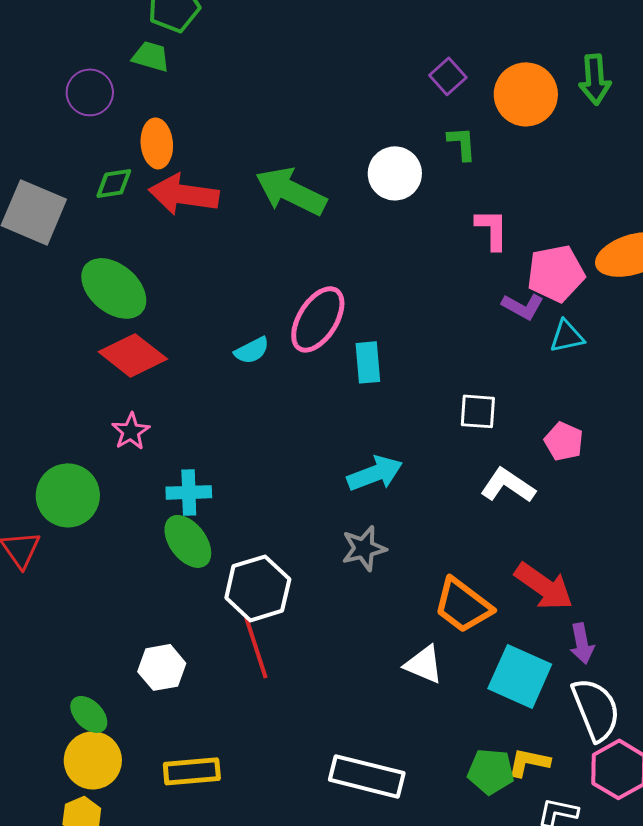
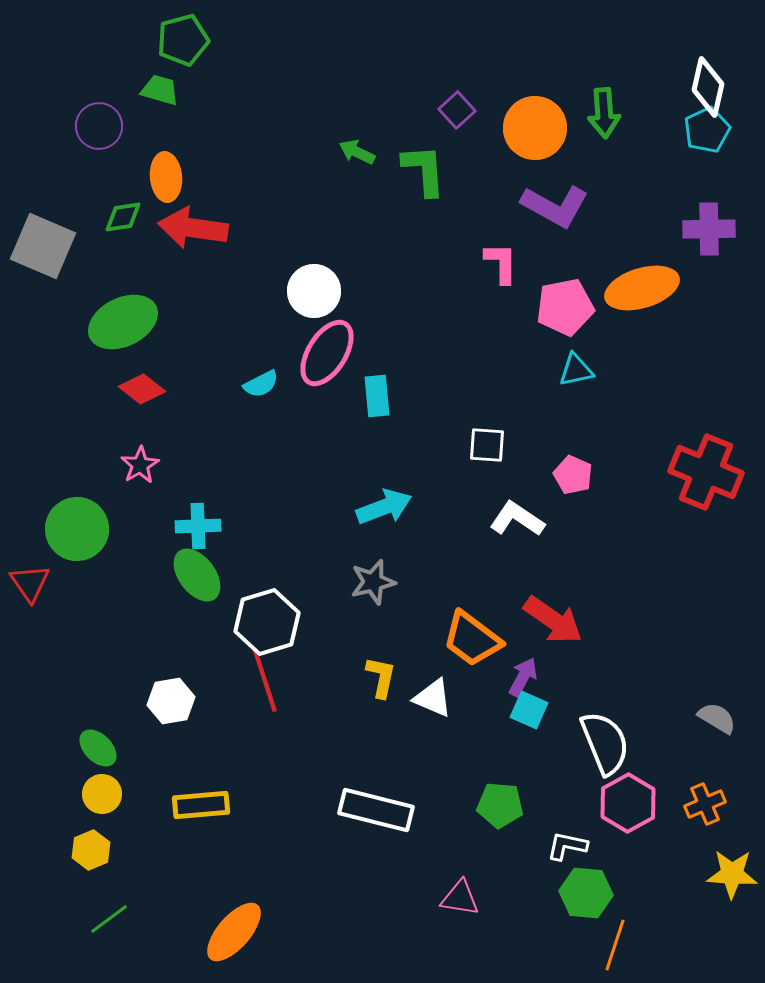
green L-shape: (462, 143) -> (424, 170), moved, size x1.5
white circle: (395, 173) -> (314, 291), moved
green arrow: (291, 191) -> (357, 152), moved, size x0.5
green ellipse: (114, 288) -> (123, 322), turned -66
purple L-shape: (523, 306) -> (555, 206), moved, size x1.6
red diamond: (133, 355) -> (142, 389), size x0.7
purple arrow: (582, 643) -> (523, 677), moved, turned -141
cyan square: (520, 676) -> (529, 710), size x0.6
yellow circle: (93, 760) -> (102, 794), size x0.7
yellow L-shape: (529, 762) -> (381, 677), moved, turned 90

